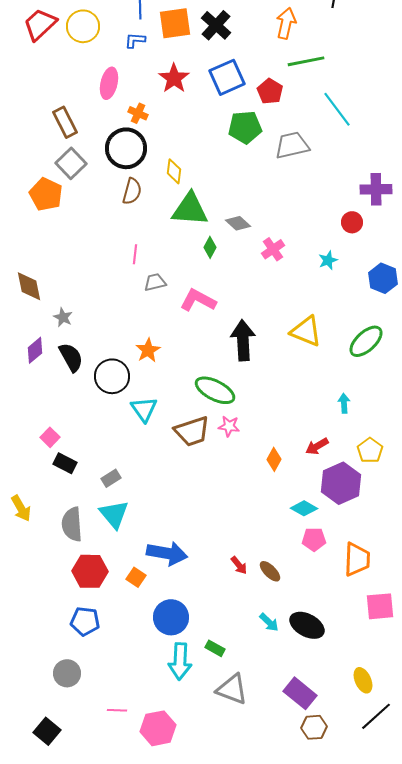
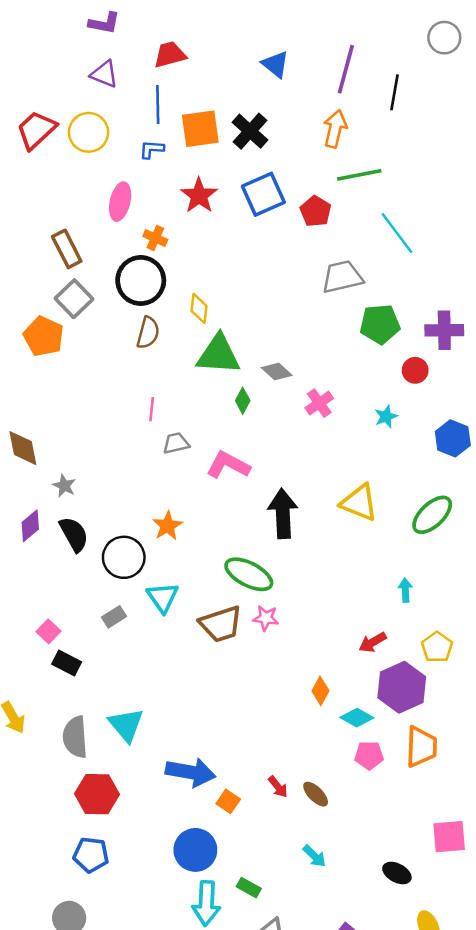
green pentagon: (245, 127) -> (380, 324), moved
orange diamond: (274, 459) -> (320, 691), moved
gray rectangle: (111, 478) -> (114, 617), moved
orange trapezoid: (357, 559) -> (421, 747), moved
orange square: (136, 577) -> (228, 801), moved
black ellipse: (307, 625) -> (397, 873), moved, size x0.7

